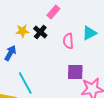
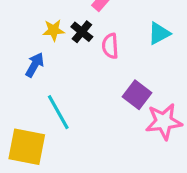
pink semicircle: (68, 41) -> (110, 46), moved
purple square: (75, 72) -> (137, 95), turned 36

